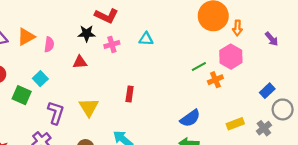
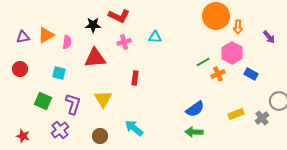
black star: (87, 33) -> (93, 25), moved
red triangle: (80, 62) -> (95, 58), size x1.6
cyan square: (40, 79) -> (59, 73), turned -32
blue rectangle: (267, 91) -> (251, 74), moved, turned 72
red rectangle: (130, 94) -> (135, 78), moved
green square: (22, 95) -> (43, 101), moved

